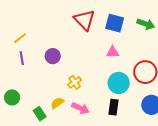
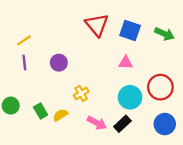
black rectangle: (113, 107) -> (122, 124), turned 35
pink arrow: (80, 108) -> (97, 123), moved
green rectangle: (40, 114) -> (41, 111), moved

